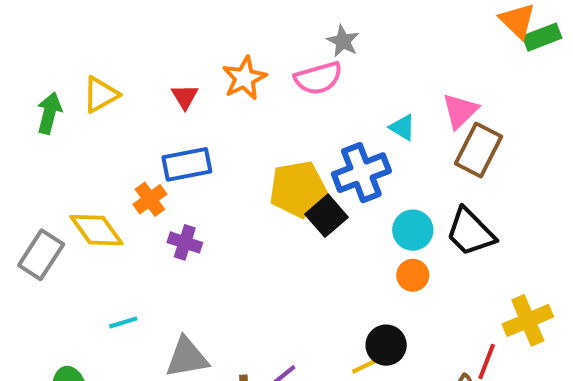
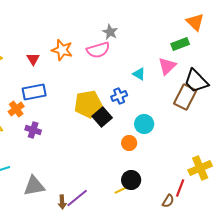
green rectangle: (542, 37) -> (180, 44), moved
orange star: (244, 78) -> (62, 50), turned -30
brown rectangle: (478, 150) -> (185, 97), moved
blue cross: (361, 173) -> (119, 96), size x0.6
black trapezoid: (470, 232) -> (196, 81), moved
orange circle: (413, 275) -> (129, 143), moved

